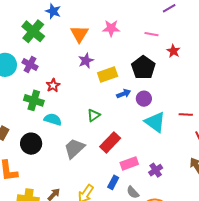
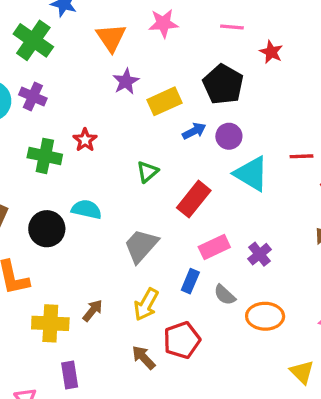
red star: (53, 85) -> (85, 140), moved
cyan semicircle: (53, 119) -> (87, 209), moved
red rectangle: (110, 142) -> (194, 199), moved
gray trapezoid: (74, 148) -> (141, 246), moved

